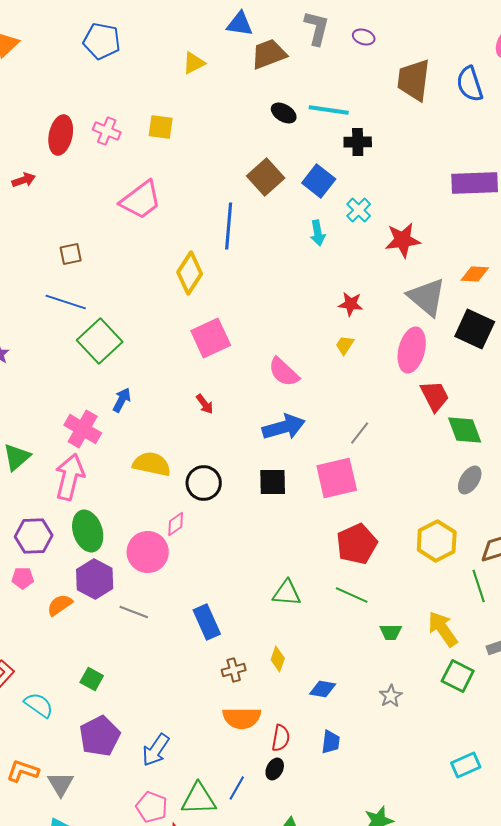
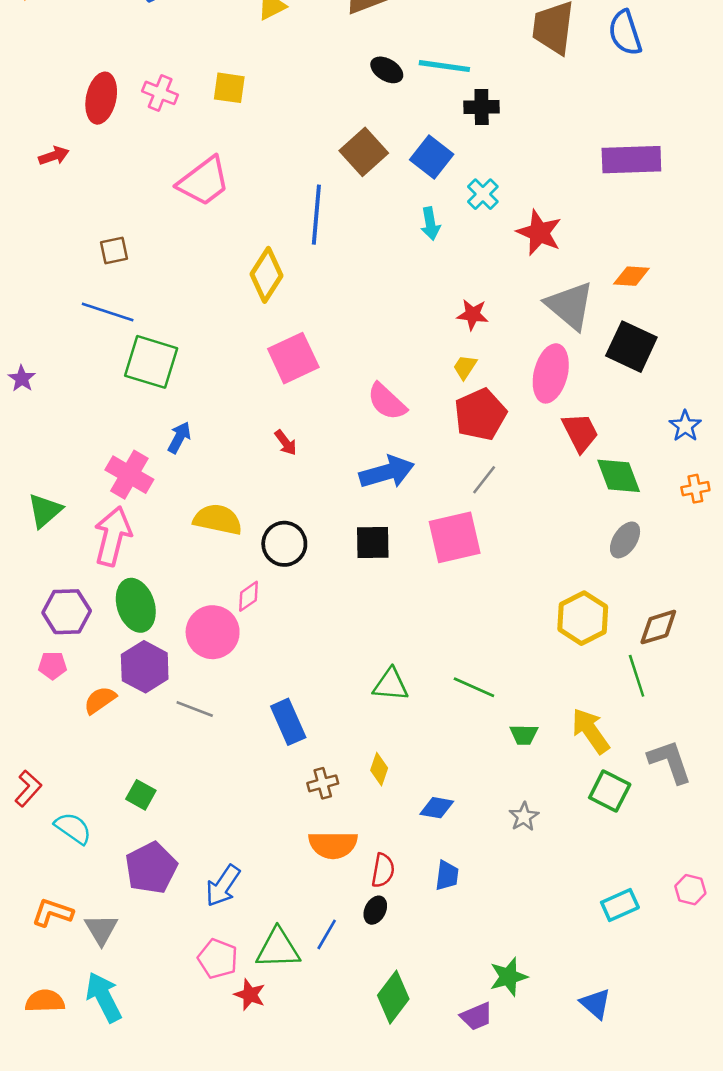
red star: (403, 240) -> (539, 233), turned 30
green square: (100, 341) -> (151, 362), turned -30
red pentagon: (357, 544) -> (480, 414), moved

